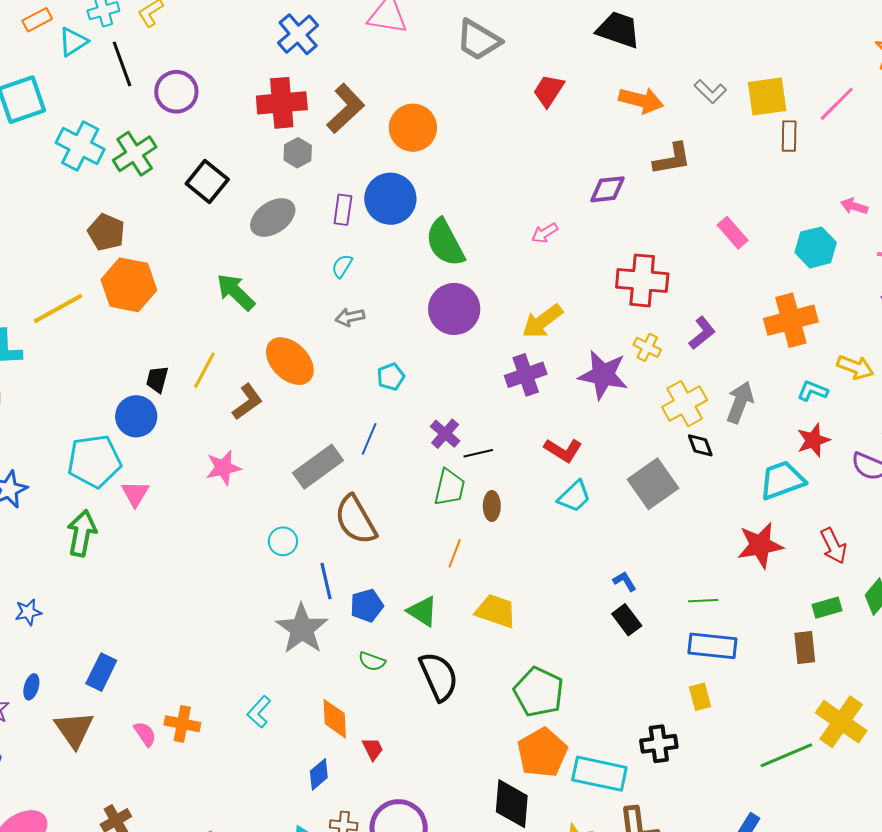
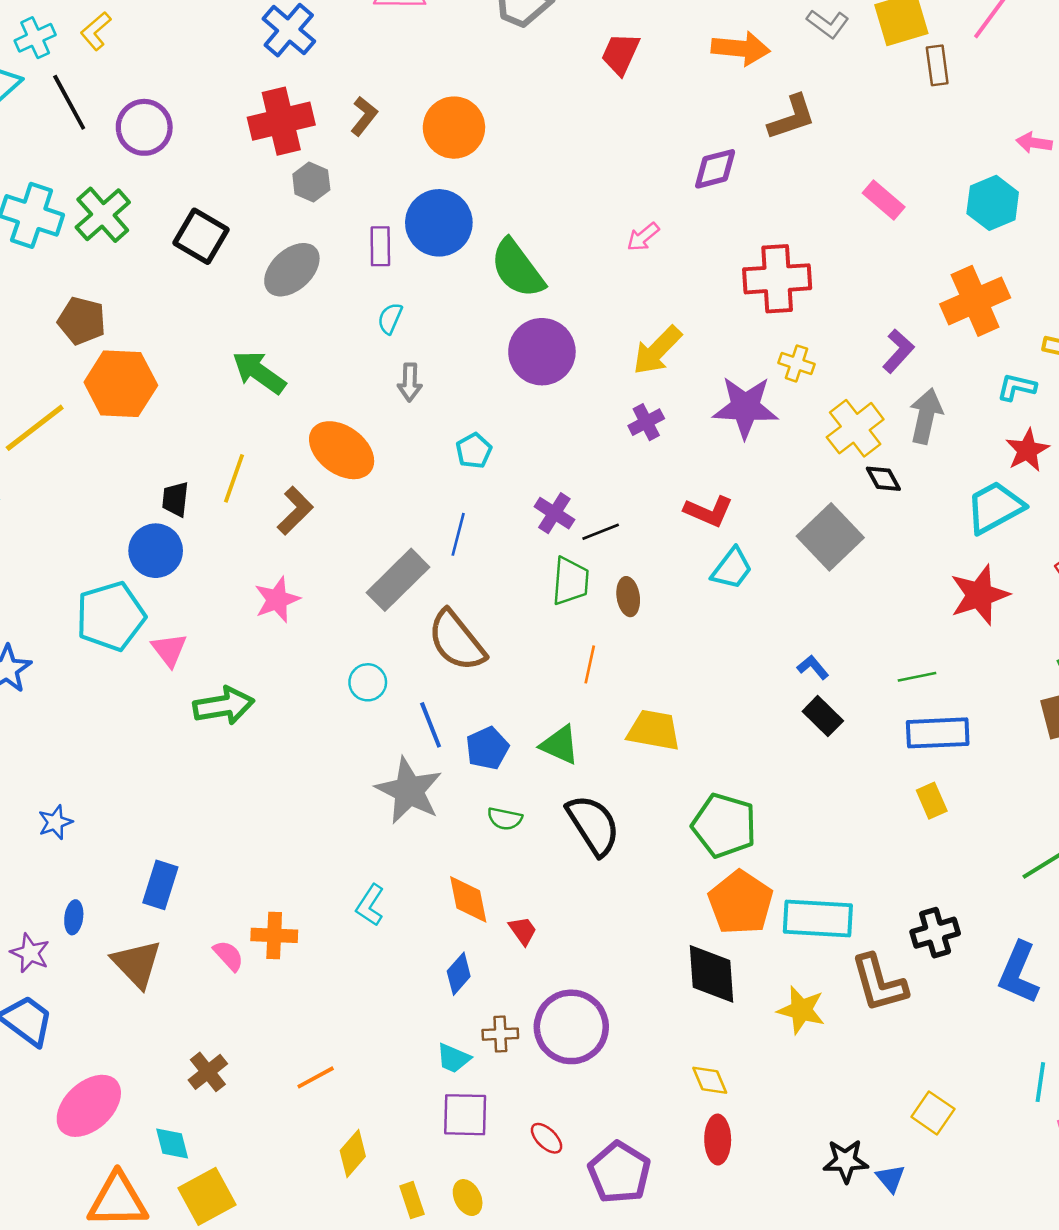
brown L-shape: (346, 109) -> (364, 116), size x0.6
gray arrow: (350, 317) -> (410, 382), turned -68
purple L-shape: (702, 333) -> (898, 351), moved
purple cross: (526, 375) -> (646, 422), size x0.7
green arrow: (82, 533) -> (224, 706), moved, turned 78
black cross: (659, 744) -> (935, 933), moved

